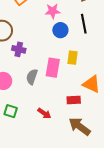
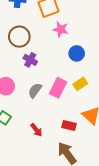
pink star: (53, 11) -> (61, 29), moved
yellow rectangle: (73, 58) -> (80, 84), turned 32

